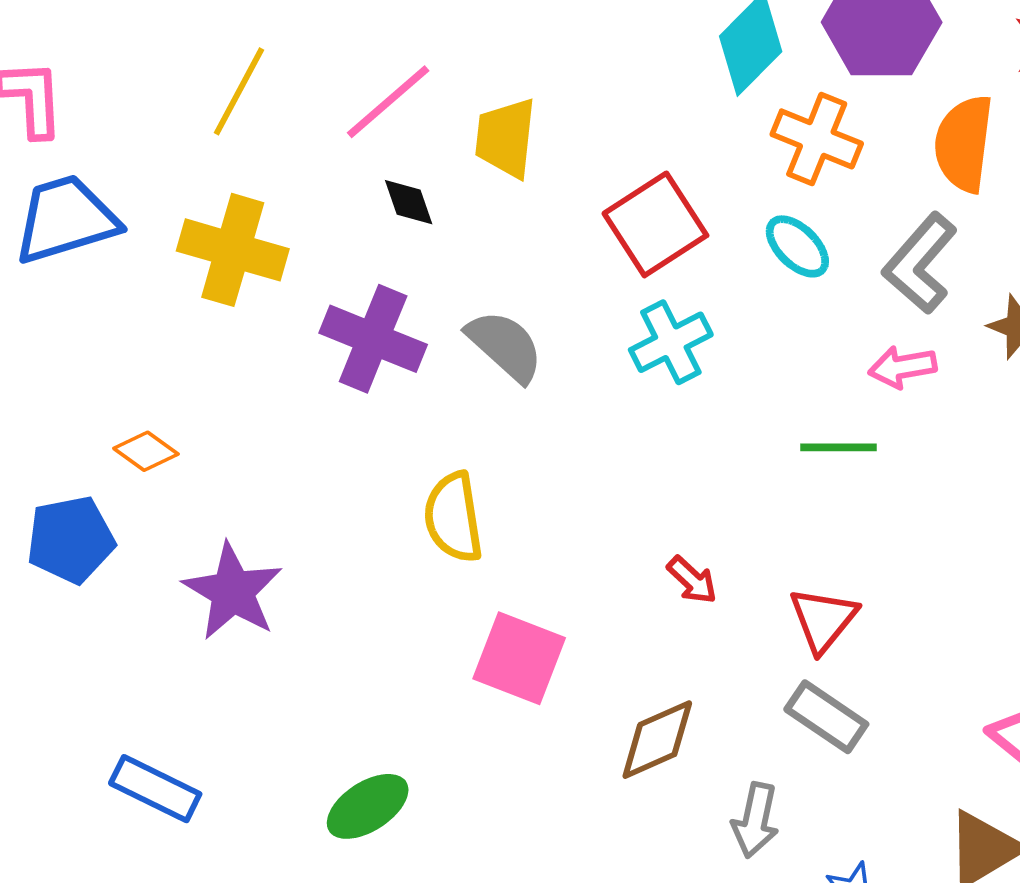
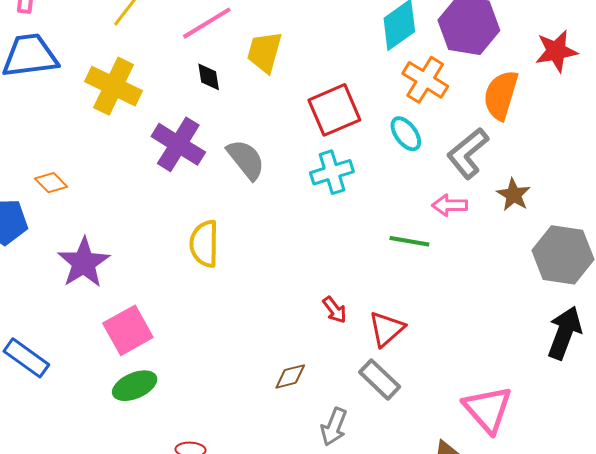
red arrow: (692, 580) -> (335, 310), moved
pink square: (519, 658) -> (128, 330), moved, turned 30
brown diamond: (657, 740) -> (290, 376), size x0.7

